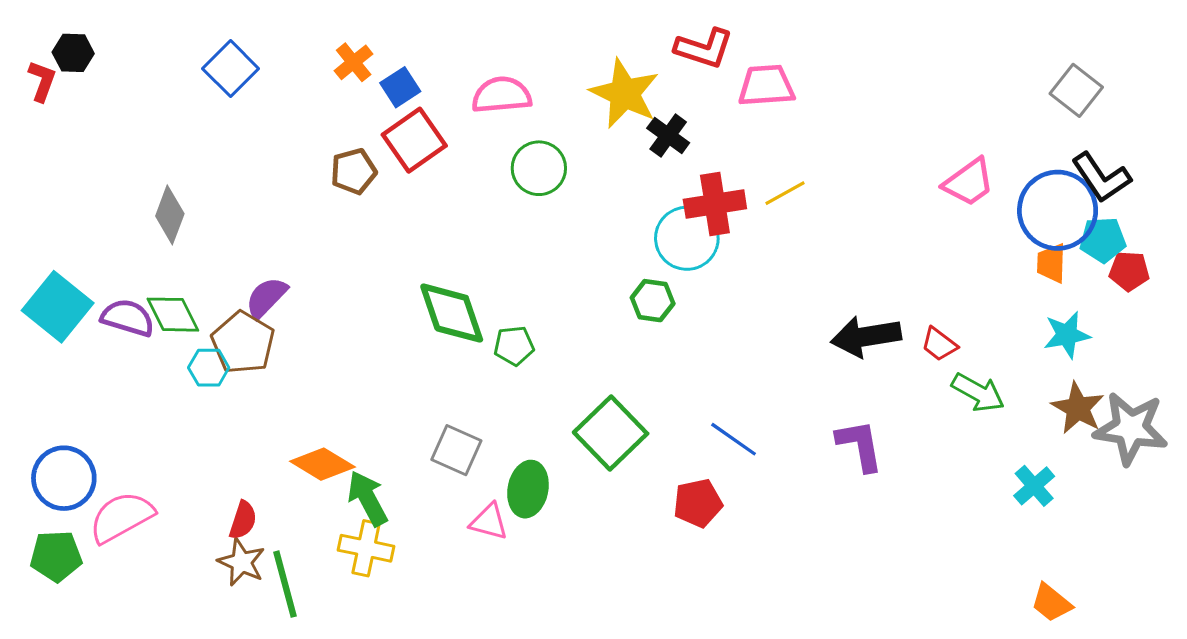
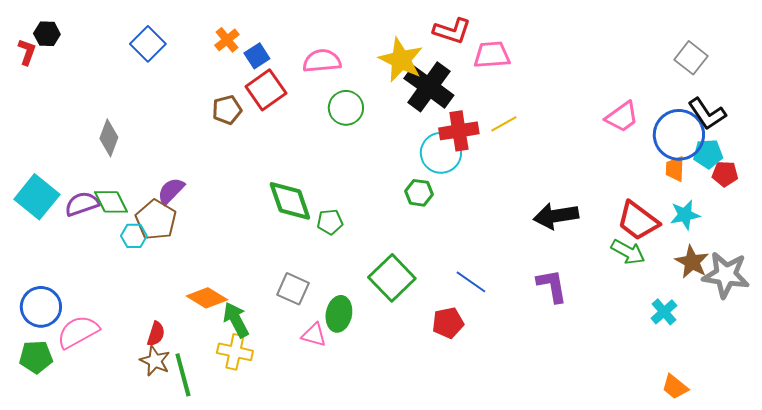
black cross: (668, 135) -> (429, 87), size x1.8
purple semicircle: (128, 318) -> (82, 204), turned -36
red trapezoid: (939, 344) -> (638, 221), moved, size x1.8

